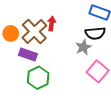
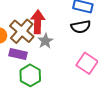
red arrow: (52, 24) -> (38, 22), size x1.6
gray star: (83, 47) -> (45, 41), moved

